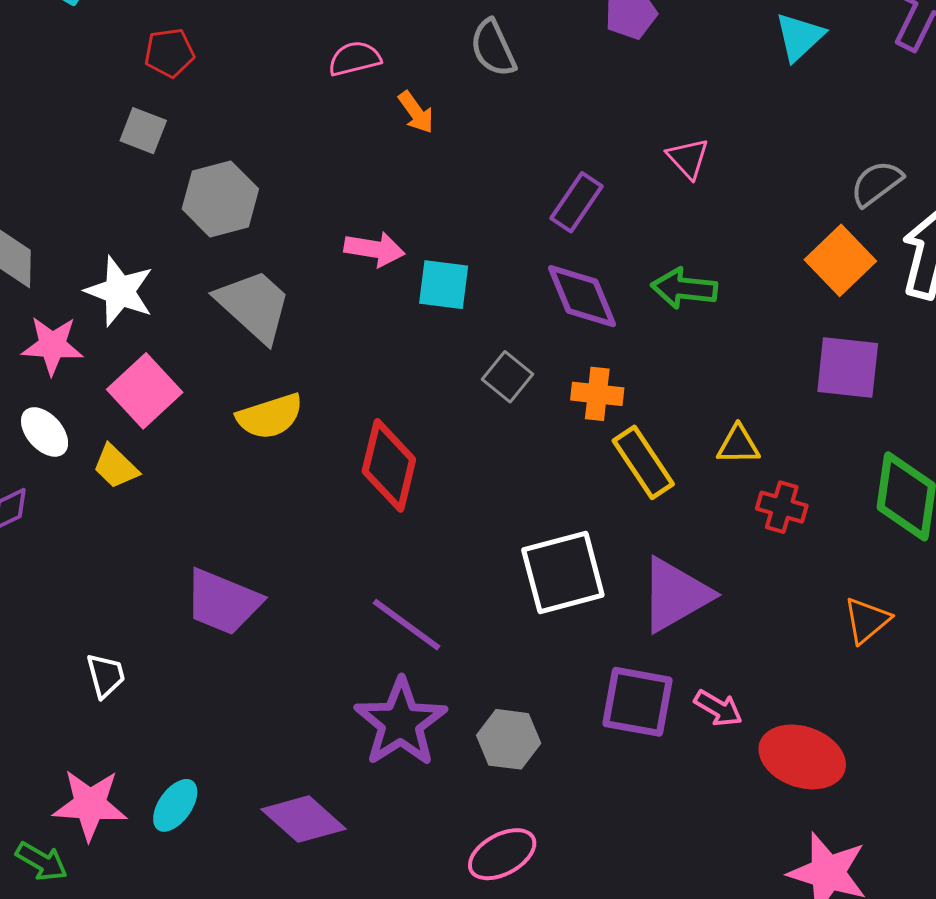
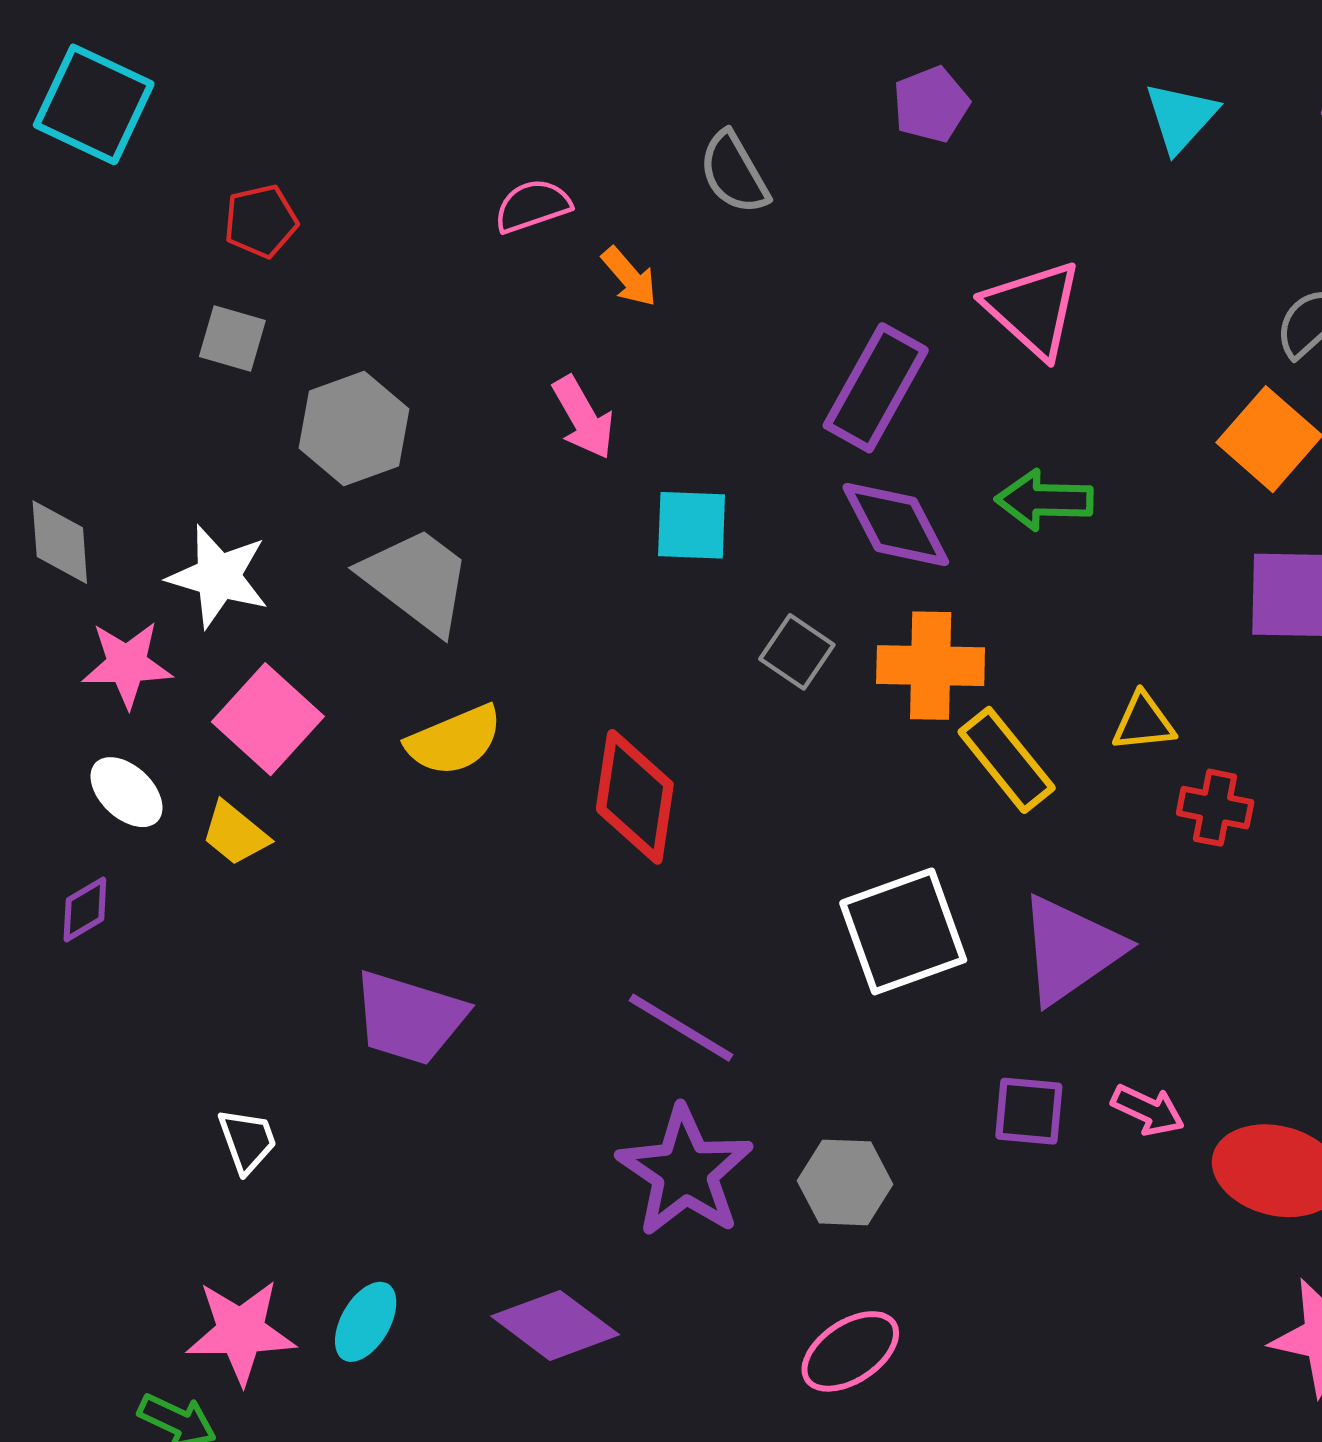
pink triangle: (688, 158) -> (1033, 309), size x1.6
purple rectangle: (577, 202) -> (876, 388), size x1.4
pink arrow: (374, 249) -> (583, 418), moved, turned 56
orange cross: (597, 394) -> (931, 666), size x1.4
purple square: (637, 702) -> (1029, 1111), size x0.7

